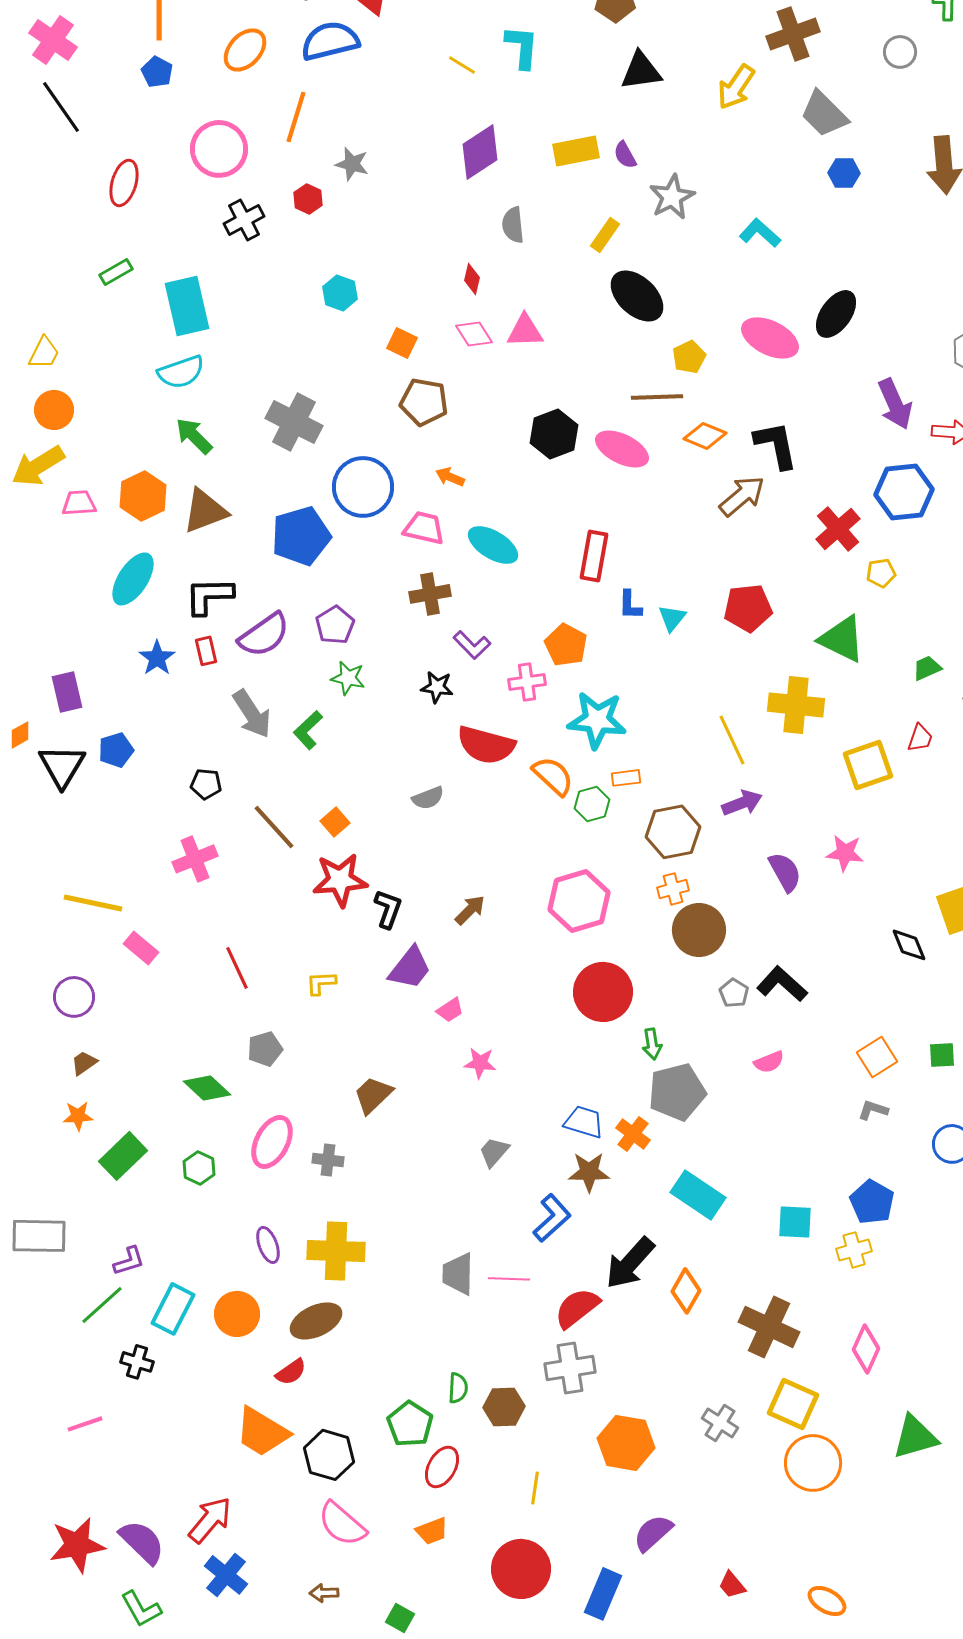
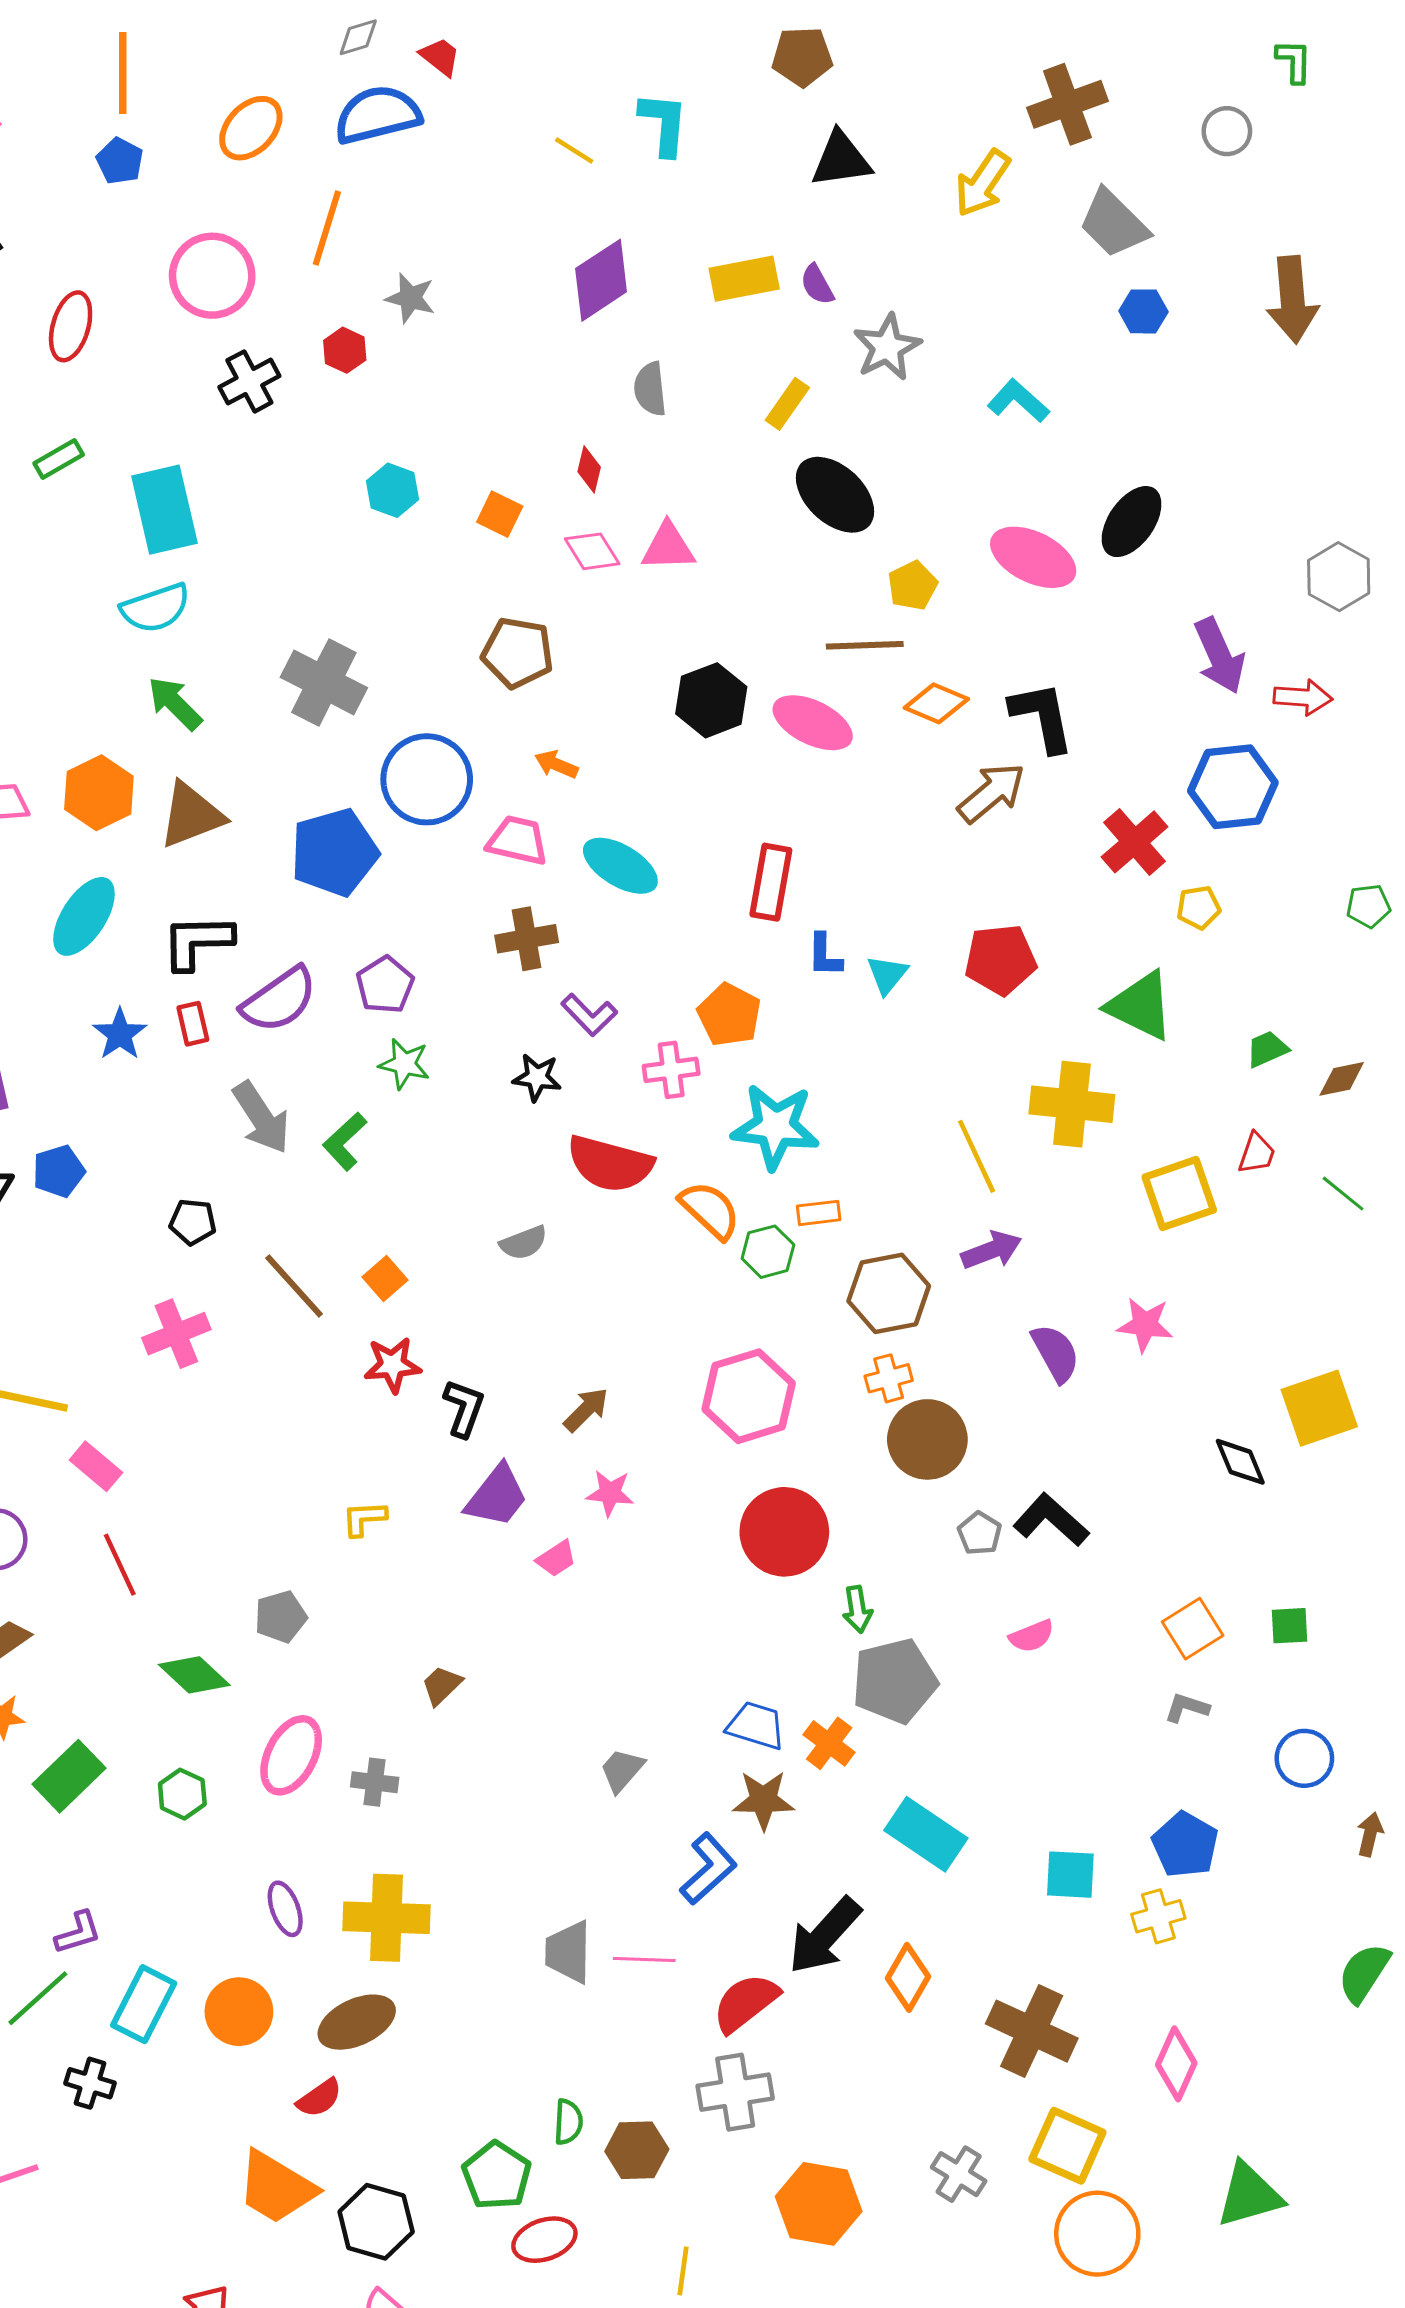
orange square: (402, 343) -> (500, 514), moved
red star: (340, 880) -> (392, 1365), size x0.7
red line: (237, 968) -> (120, 1565), moved
pink star: (480, 1063) -> (610, 1493), moved
brown trapezoid: (373, 1095) -> (442, 1685), size x0.7
red ellipse: (442, 1467) -> (544, 2240), turned 42

